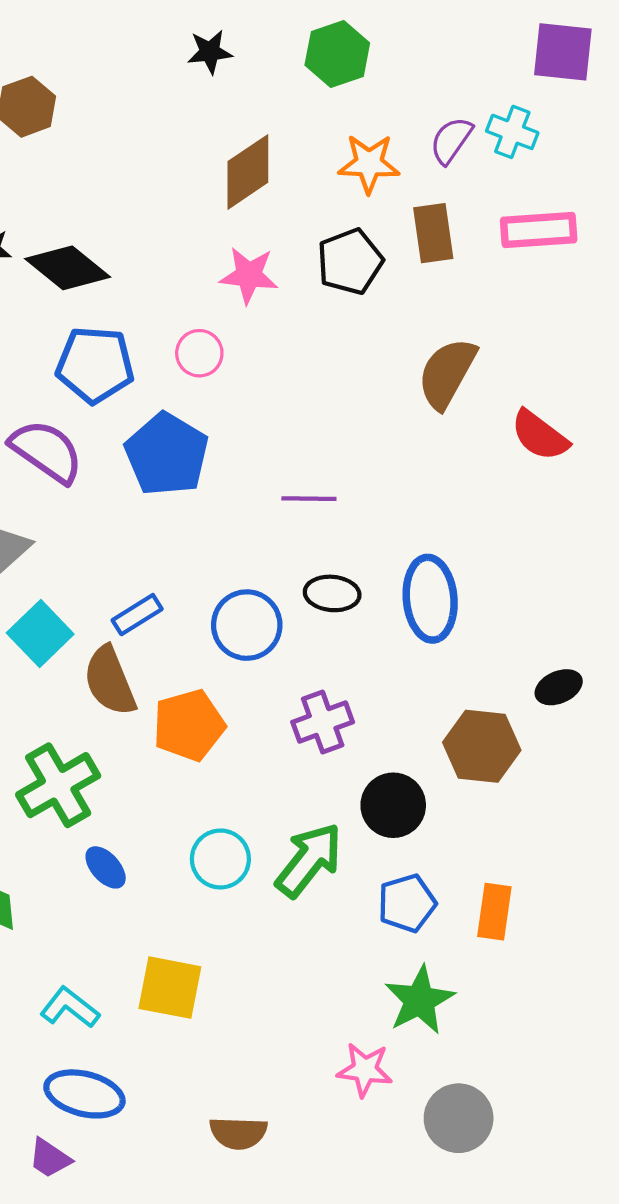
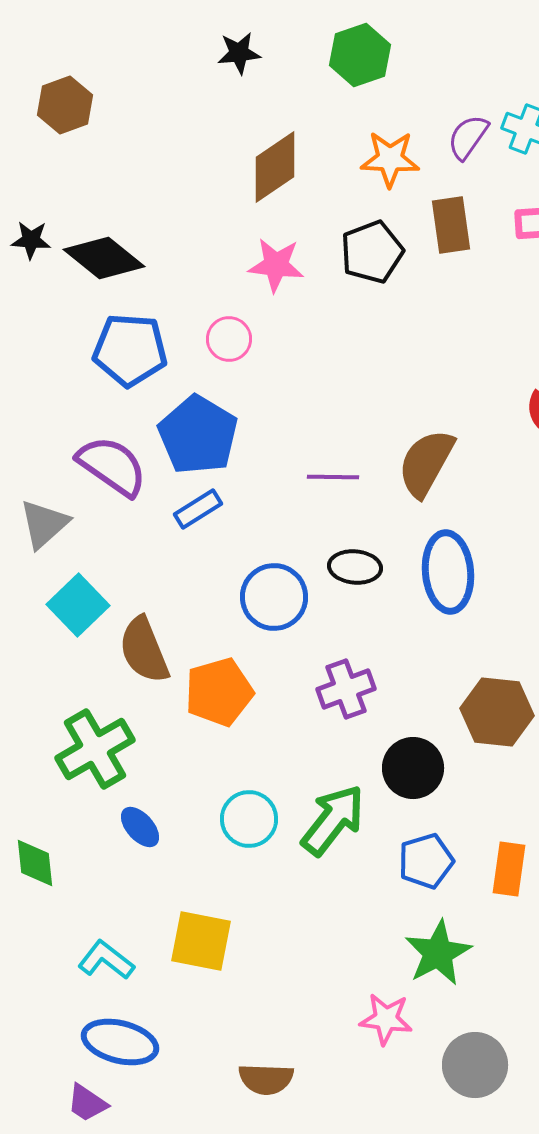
brown semicircle: (447, 373) -> (426, 463), moved
purple semicircle: (47, 451) -> (112, 466), moved
blue rectangle: (137, 615) -> (198, 509), moved

